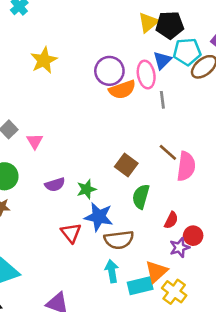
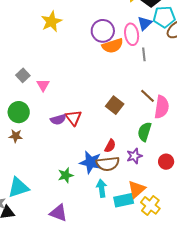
green star: (86, 189) -> (66, 175), moved
green semicircle: (141, 197) -> (144, 132), moved
blue star: (99, 217) -> (91, 162), moved
red semicircle: (171, 220) -> (110, 146), moved
red triangle: (71, 233) -> (73, 118), moved
purple star: (180, 248) -> (134, 156), moved

